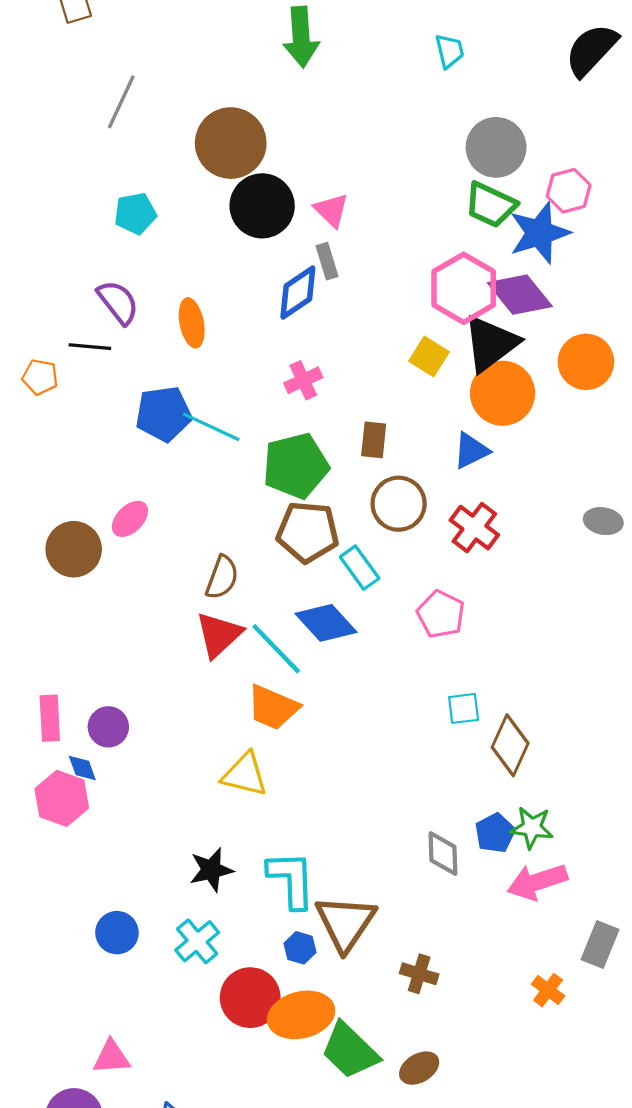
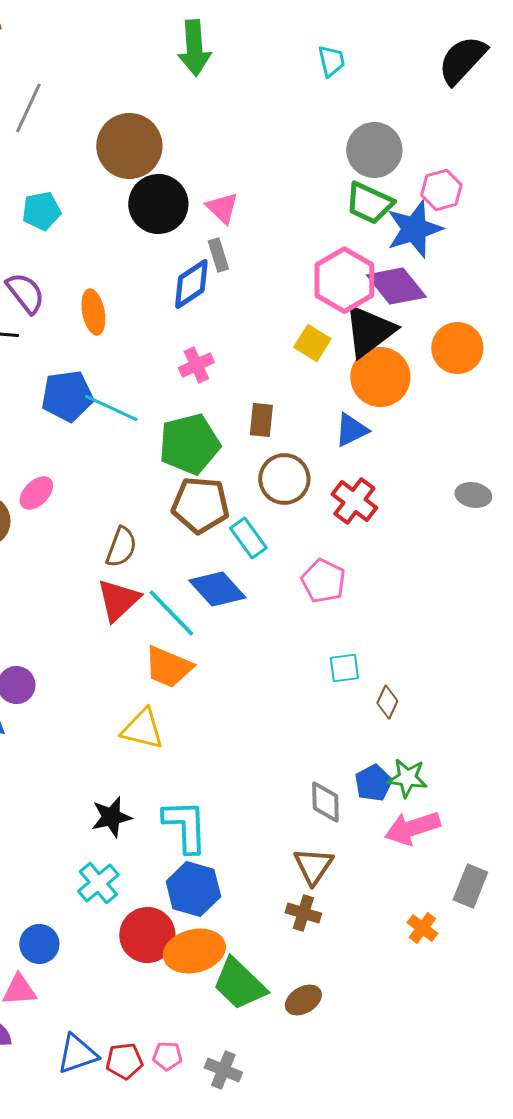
brown diamond: (510, 745) -> (387, 702), size x0.6
brown triangle: (346, 923) -> (313, 866), moved, size x0.7
blue circle: (117, 933) -> (39, 944), moved
blue hexagon: (300, 948) -> (193, 889), size x1.8

